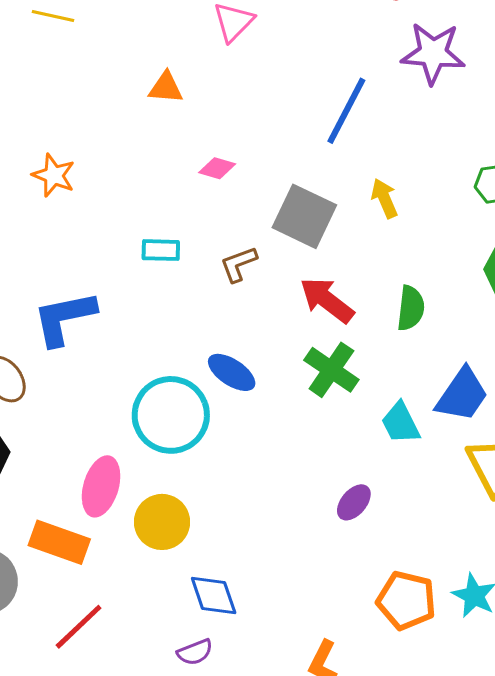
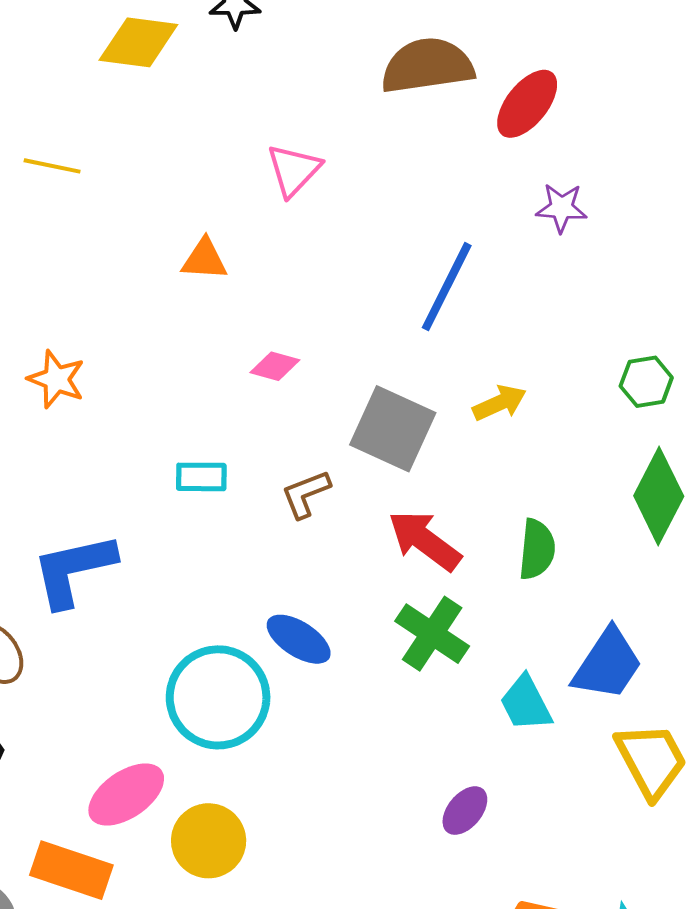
purple star: (433, 53) -> (561, 208), size x0.6
yellow arrow: (384, 198) -> (500, 403), turned 90
pink ellipse: (101, 486) -> (126, 795), turned 40

